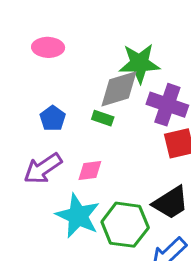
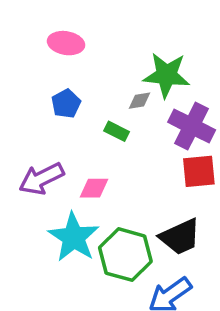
gray diamond: (119, 89) -> (140, 101), size x0.5
blue pentagon: (53, 118) -> (66, 104), moved

